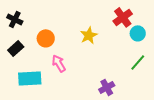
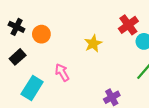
orange circle: (46, 38) -> (41, 34), moved
cyan rectangle: (30, 78) -> (32, 88), turned -55

